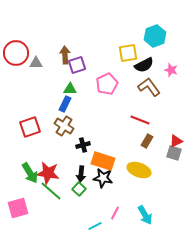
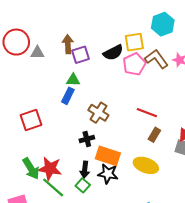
black semicircle: (144, 65) -> (113, 53), moved
pink pentagon: (107, 84) -> (134, 64), moved
brown L-shape: (149, 87) -> (156, 59), moved
brown cross: (64, 126) -> (98, 113), moved

